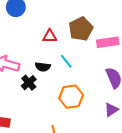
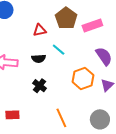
black cross: (29, 83) -> (40, 86), moved
orange hexagon: (71, 97) -> (83, 78), moved

